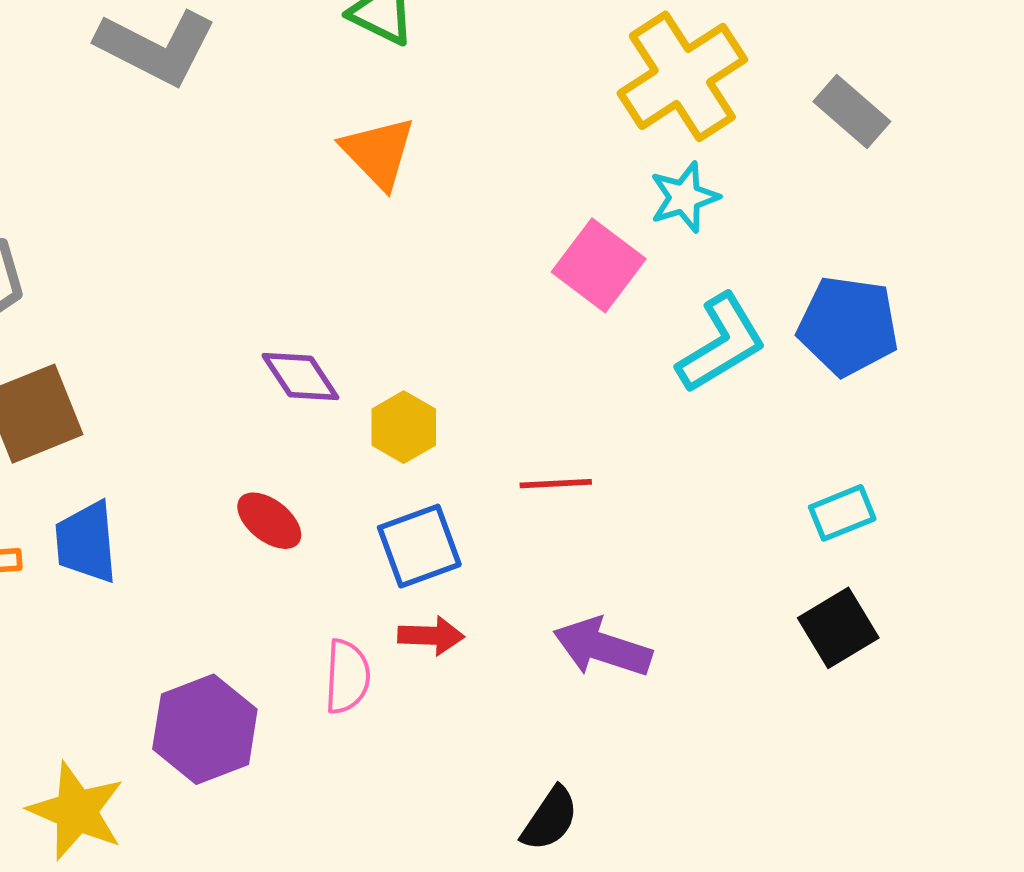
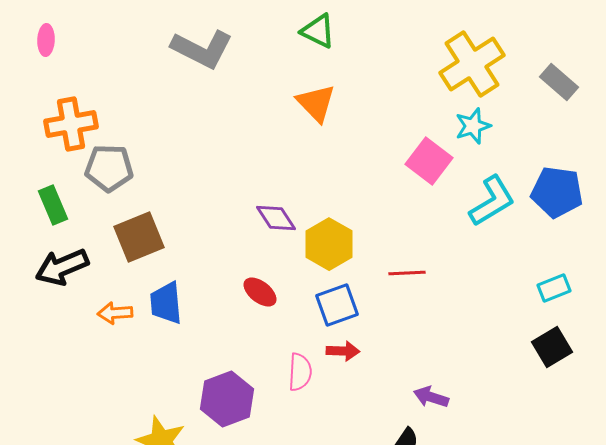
yellow hexagon: (404, 427) -> (329, 244), size x1.4
purple arrow: (602, 647) -> (431, 397), moved, size x0.7

